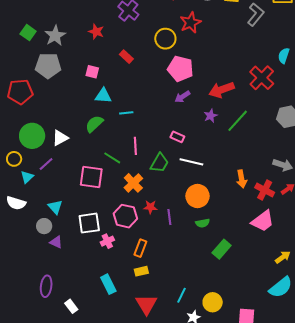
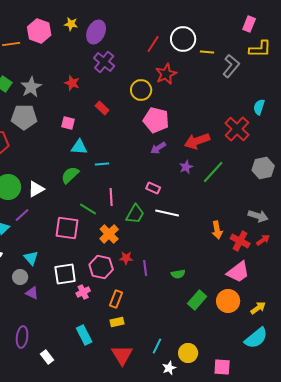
orange circle: (197, 196) -> (228, 301), moved

